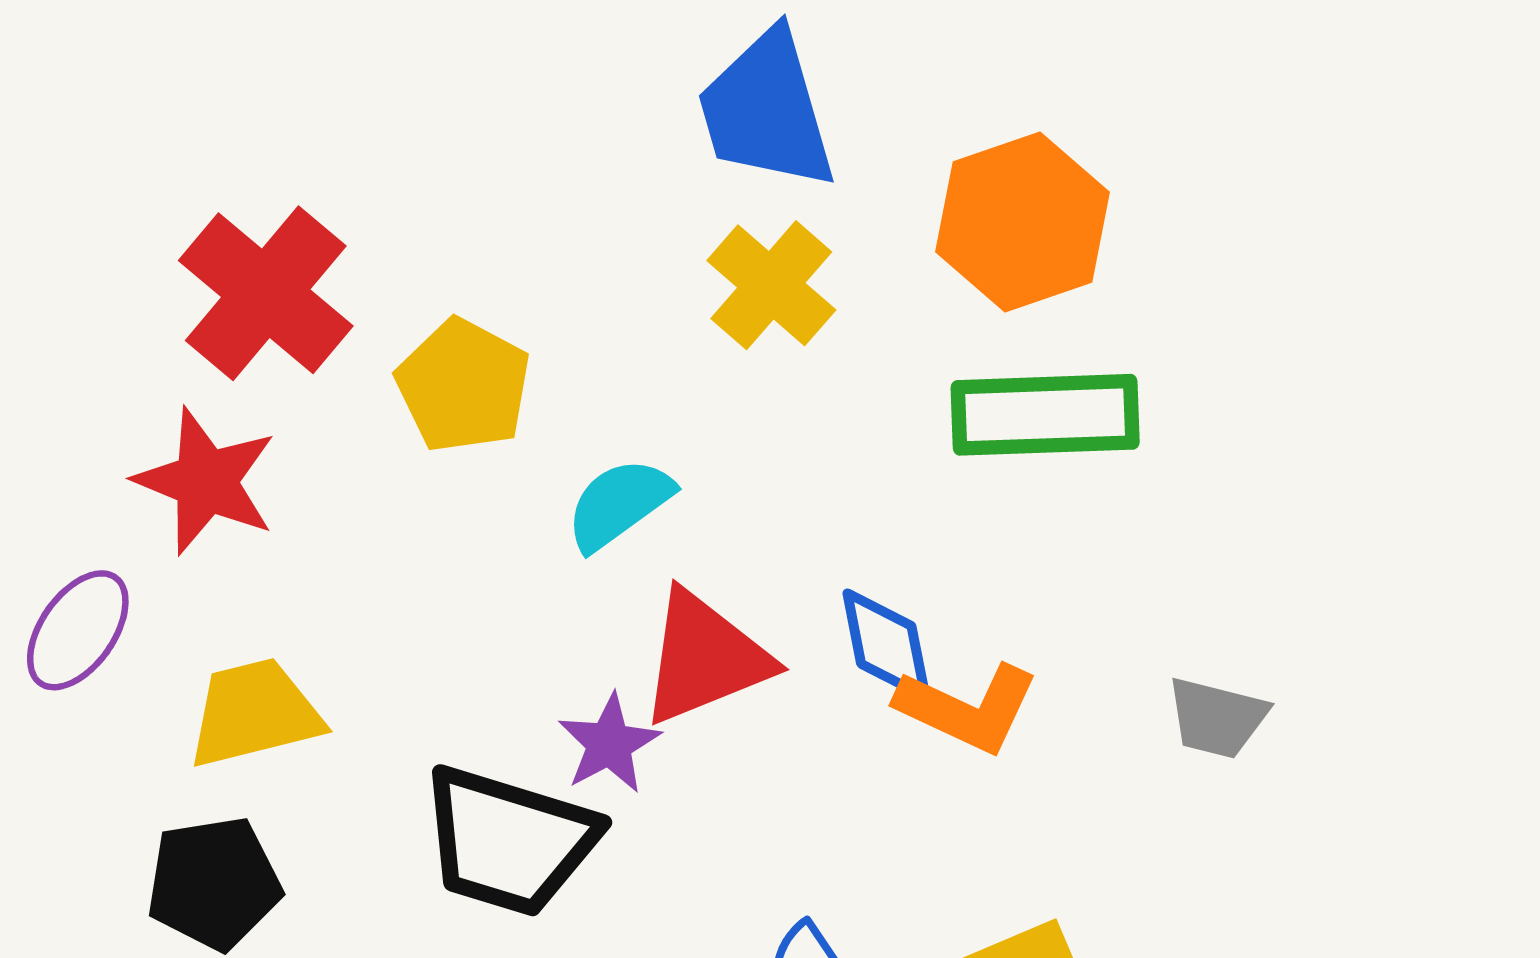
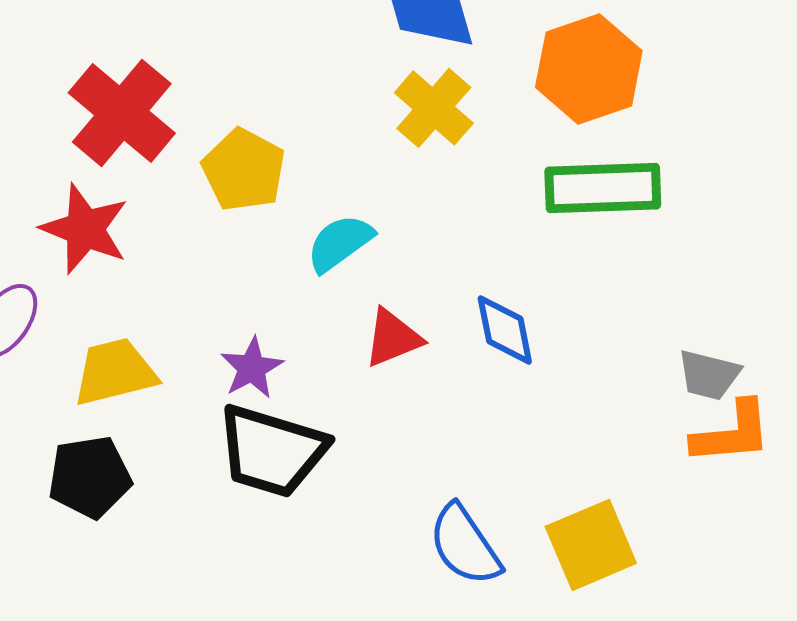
red triangle: (705, 658) -> (393, 338), size x0.7
orange L-shape: (967, 708) -> (732, 433), moved, turned -30
purple star: (609, 744) -> (252, 368), moved

